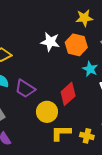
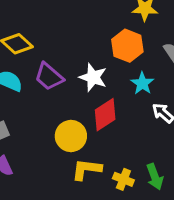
white star: (50, 42) -> (93, 77), moved
purple trapezoid: (25, 89) -> (49, 77), moved

